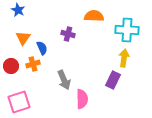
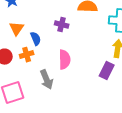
gray arrow: (64, 80) -> (47, 80), moved
pink semicircle: (82, 99) -> (65, 60), moved

